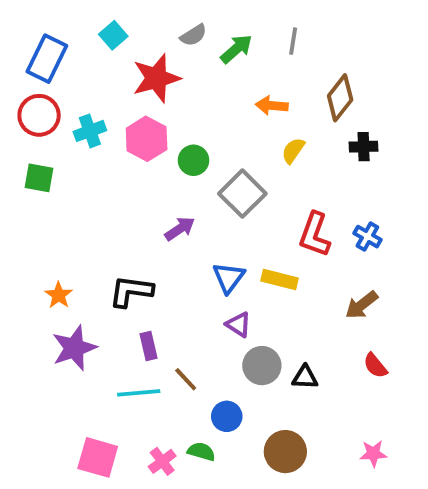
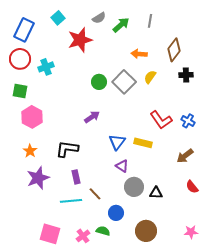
pink hexagon: (147, 139) -> (32, 117), moved
gray square: (242, 194) -> (124, 82), moved
red L-shape: (315, 235) -> (161, 120), turned -55

